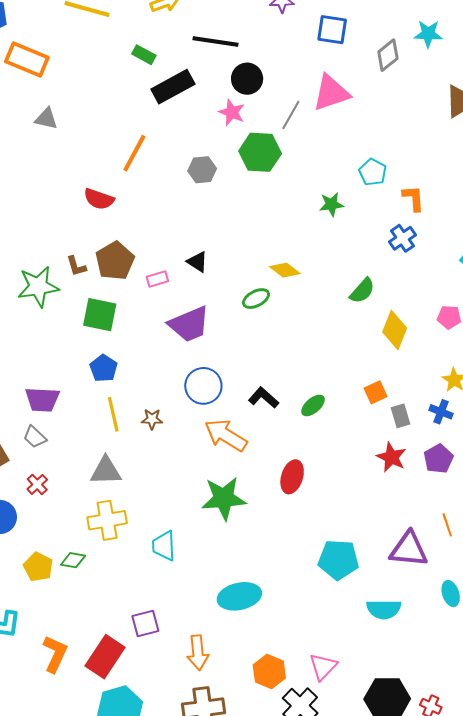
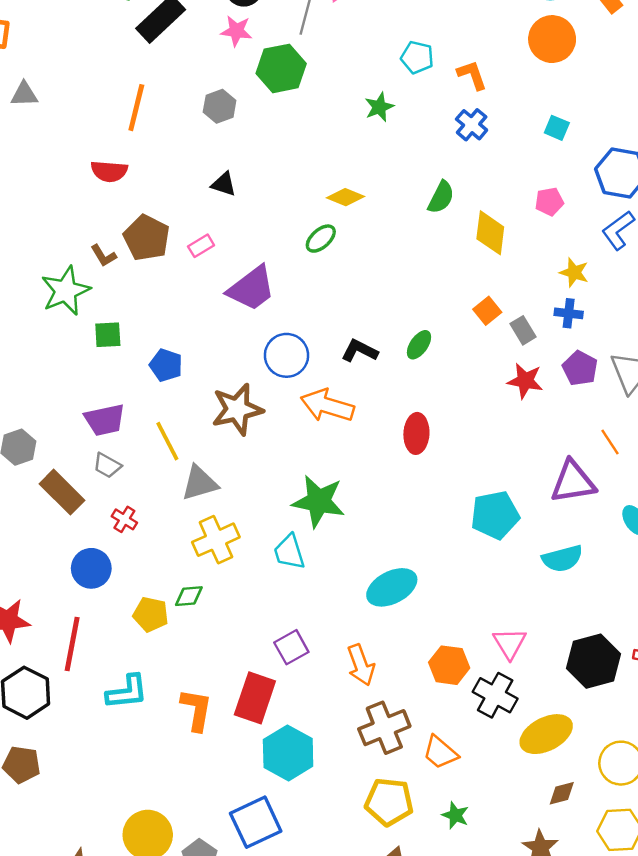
black triangle: (197, 262) -> (224, 184), moved
green square: (100, 315) -> (108, 335), moved, size x0.7
yellow line: (113, 414) -> (167, 441), moved
brown star: (152, 419) -> (237, 409), size x2.0
green star: (224, 498) -> (319, 501), moved, turned 30

